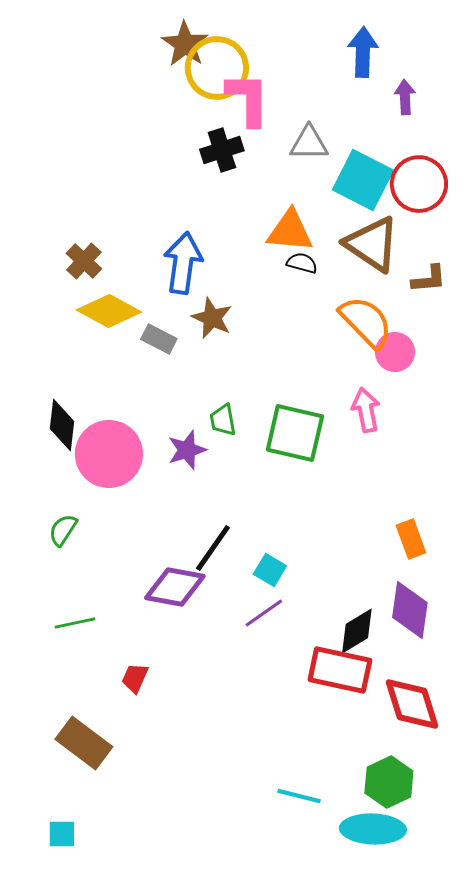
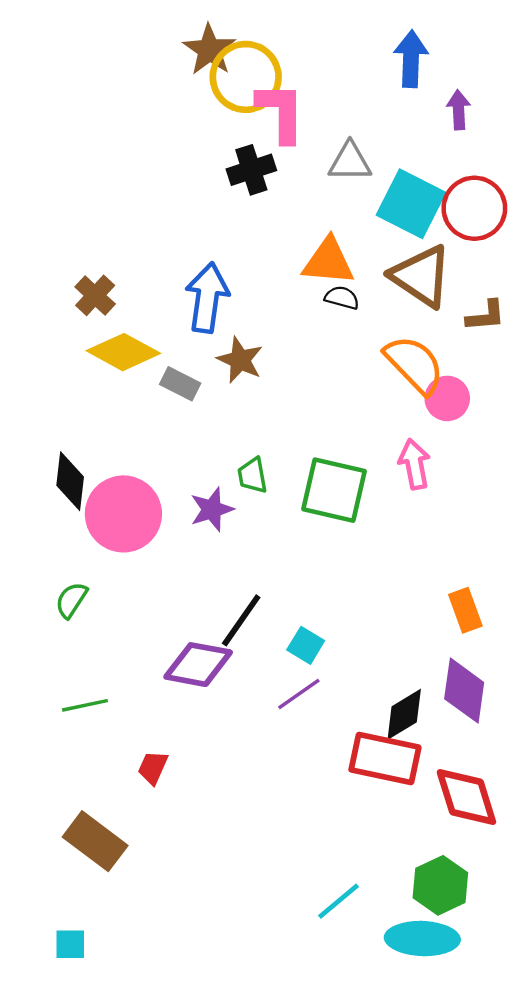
cyan line: (299, 796) -> (339, 901), turned -54

